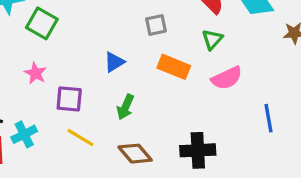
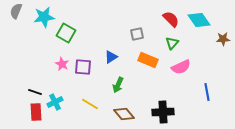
purple square: (69, 99) -> (83, 67), moved

